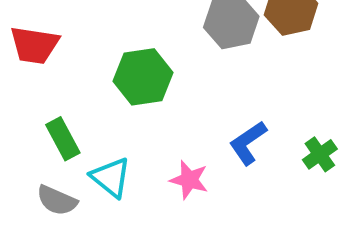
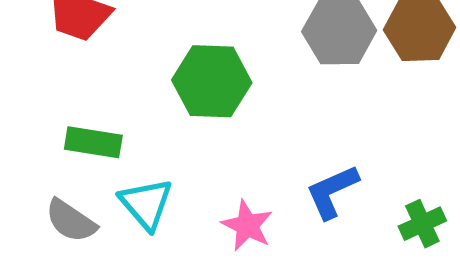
green rectangle: (63, 139) -> (93, 142), turned -63

